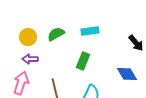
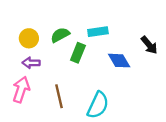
green rectangle: (83, 61) -> (78, 53), moved
blue diamond: (127, 74) -> (119, 61), moved

